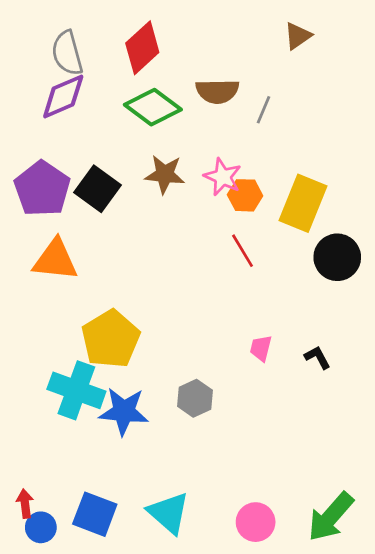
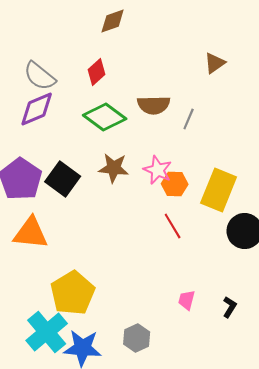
red diamond: (142, 48) -> (97, 72), size x0.7
gray semicircle: (67, 53) -> (40, 76), turned -36
black L-shape: (317, 357) -> (230, 307), turned 60
cyan cross: (76, 390) -> (47, 332), turned 30

